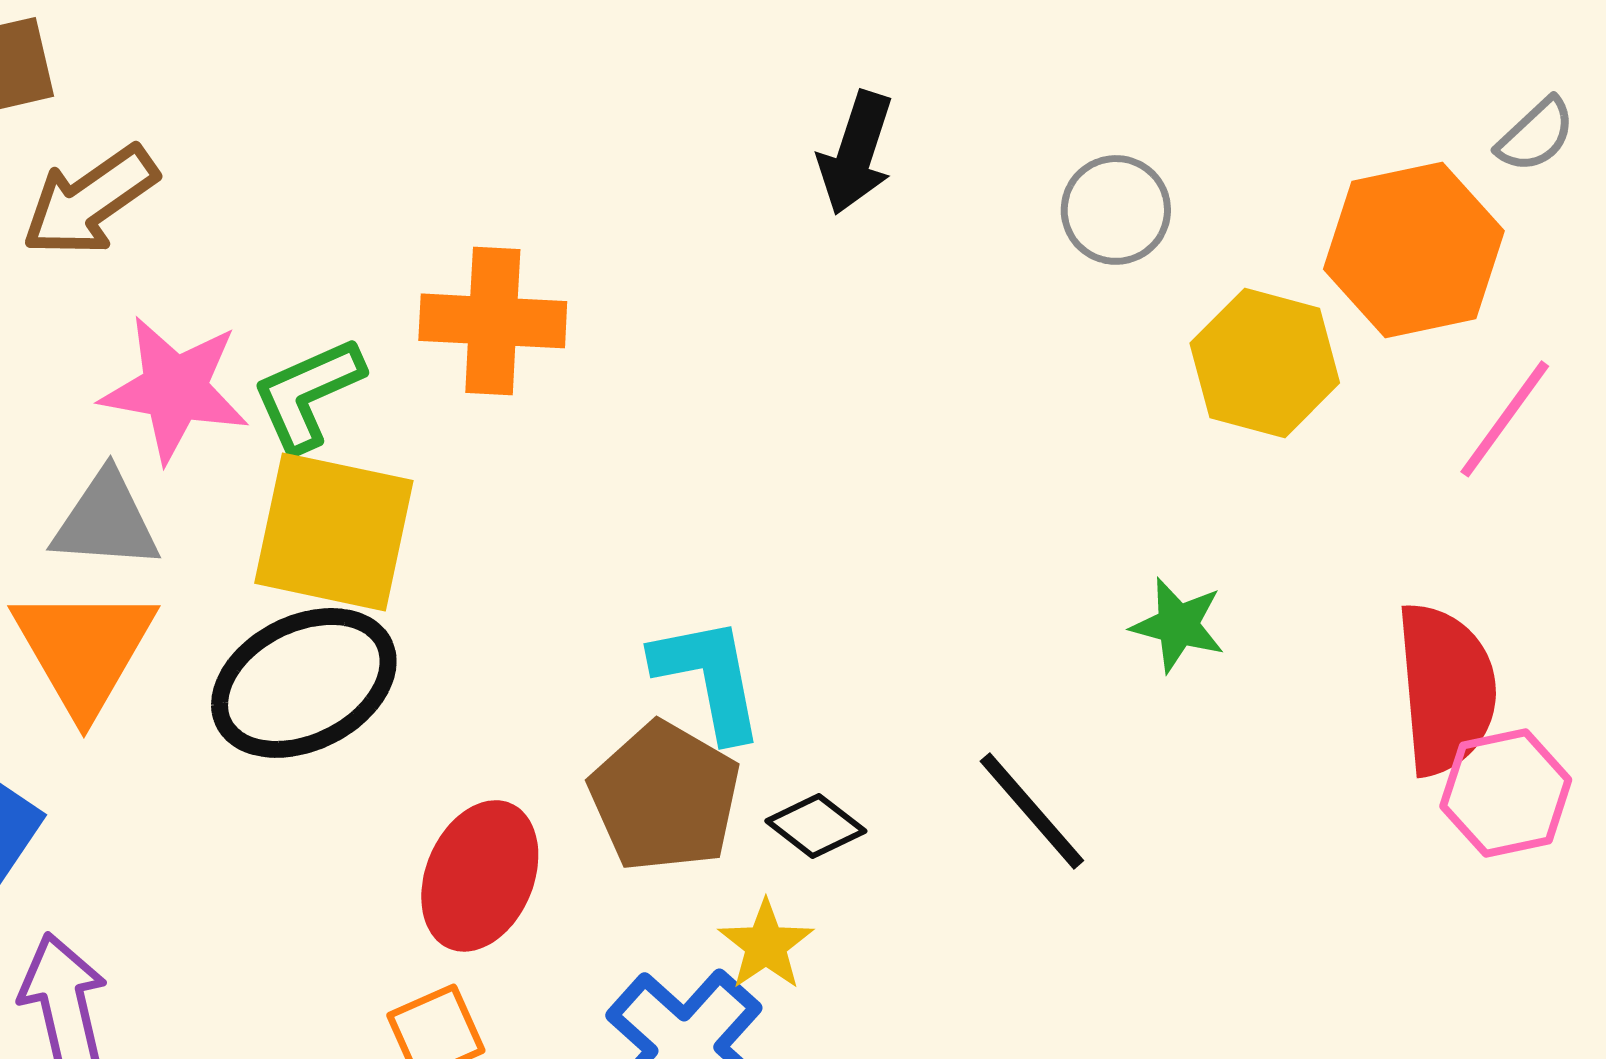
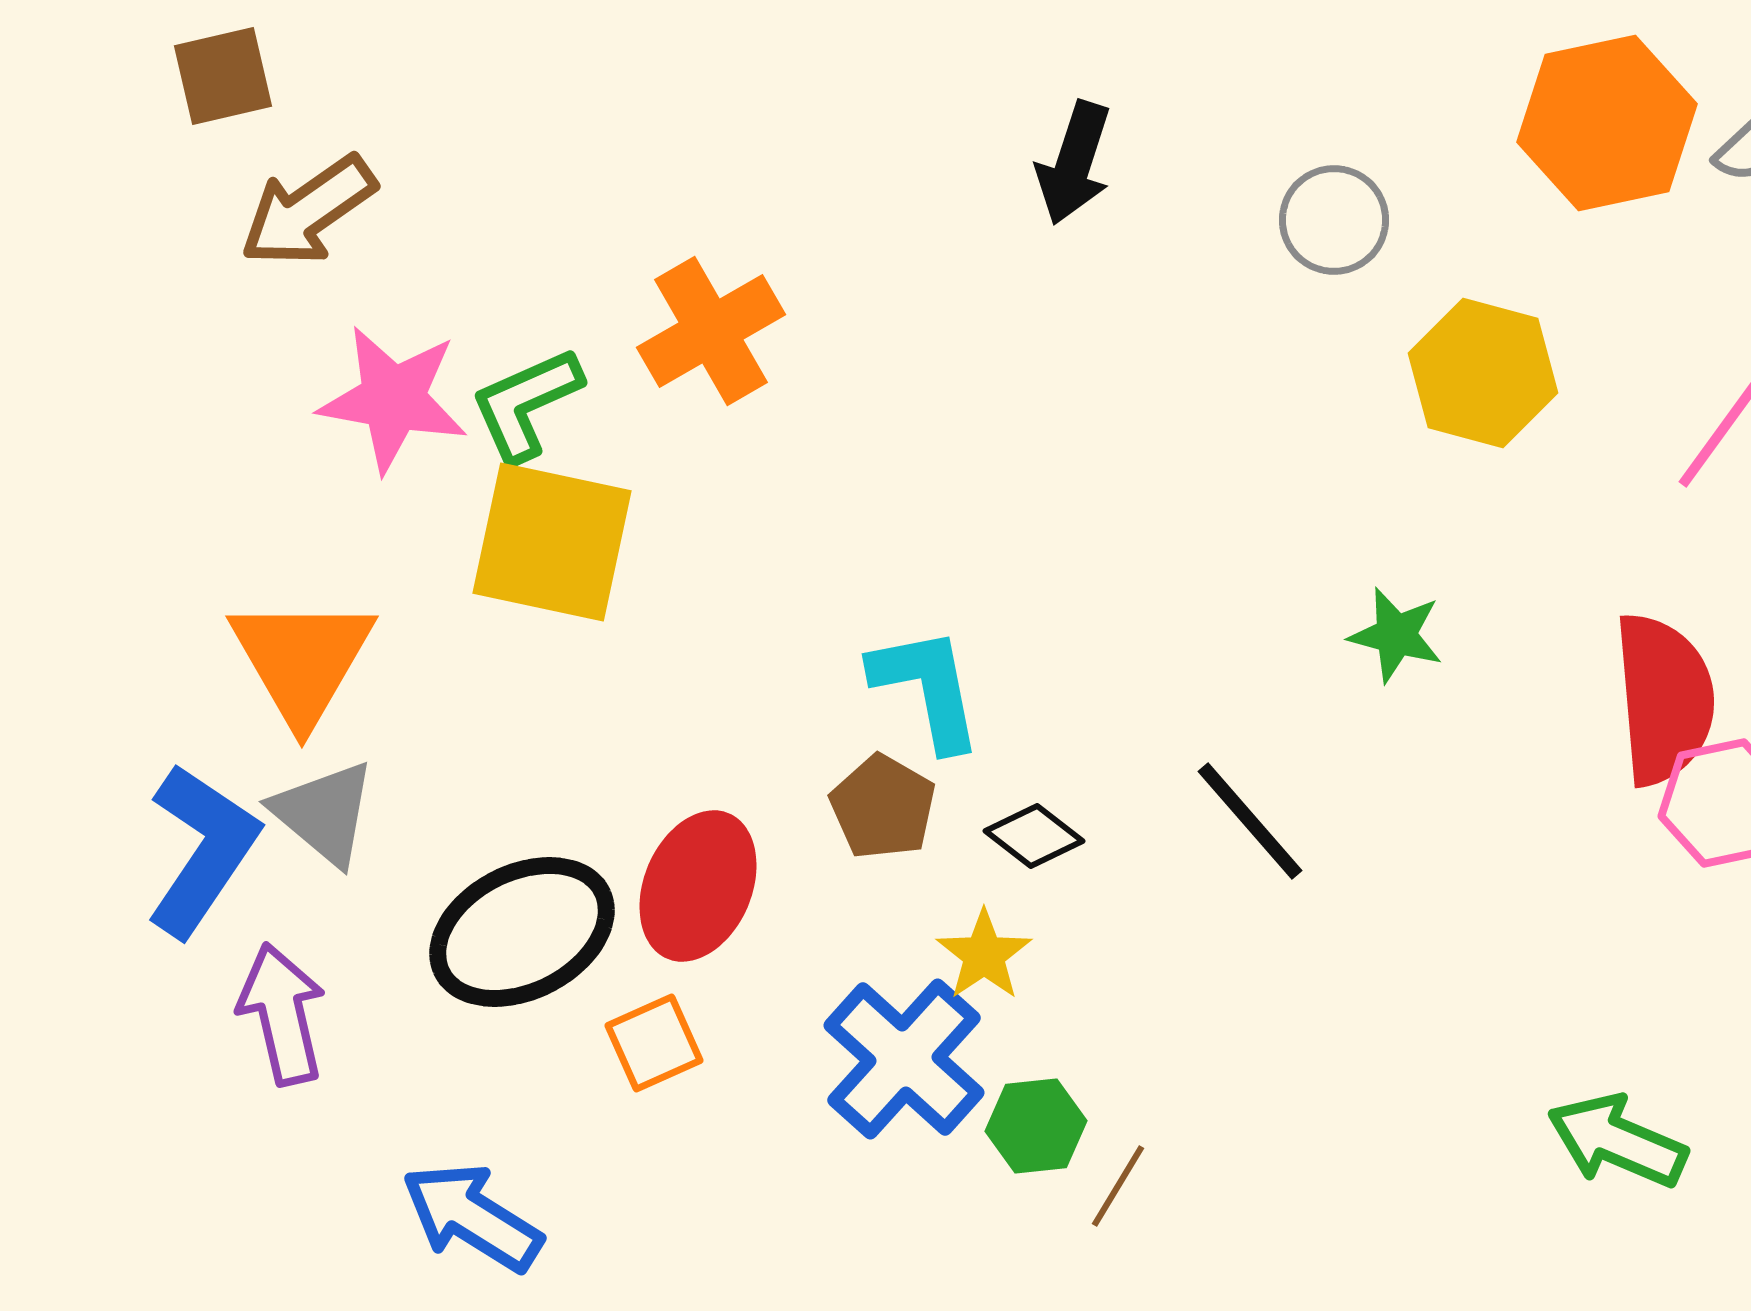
orange hexagon: (1414, 250) -> (1607, 123), moved
orange cross: (493, 321) -> (711, 331), turned -33
gray triangle: (106, 521) -> (324, 813), moved, turned 36
black ellipse: (304, 683) -> (522, 932), moved
brown pentagon: (665, 797) -> (883, 807), size x0.7

